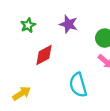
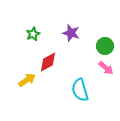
yellow arrow: (22, 93) -> (27, 80), moved

